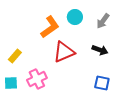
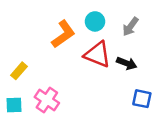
red triangle: (64, 52) -> (98, 54), moved, turned 45
pink cross: (37, 79) -> (47, 100), turned -30
blue square: (102, 83) -> (142, 99), moved

